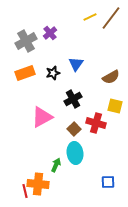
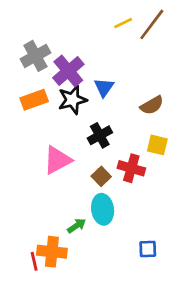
purple cross: (50, 33) -> (68, 71), moved, size x1.6
black star: (53, 73) -> (72, 100), size x1.5
green arrow: (56, 165) -> (77, 226), turned 32

